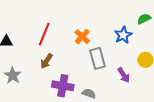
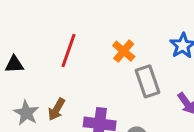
brown arrow: (46, 61) -> (57, 109), moved

